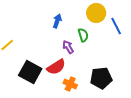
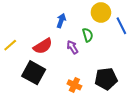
red semicircle: (56, 67) -> (43, 46), moved

